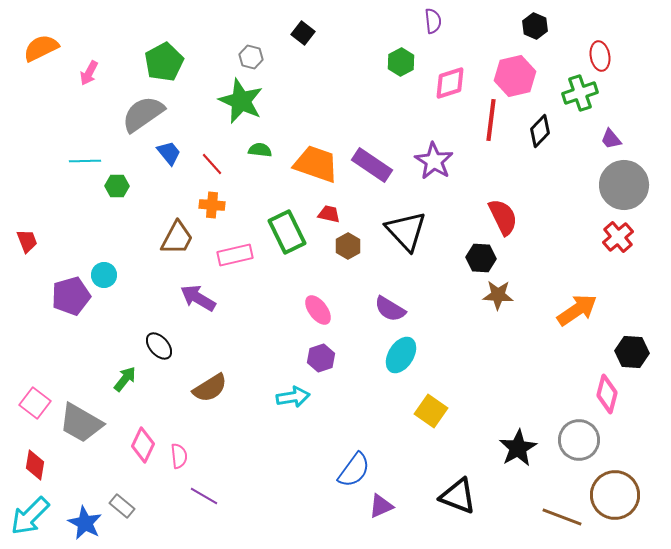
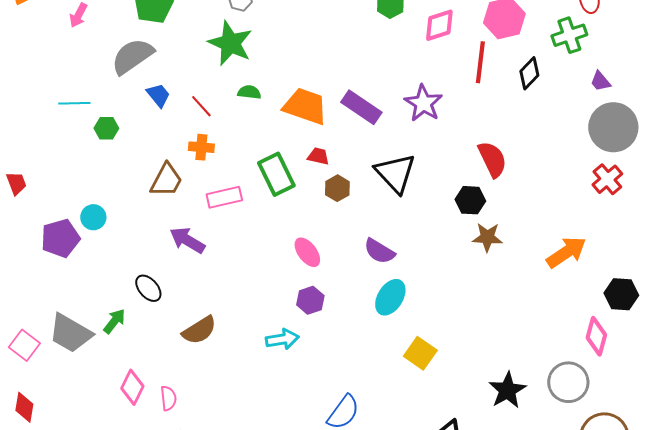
gray trapezoid: (81, 423) -> (70, 333), moved

